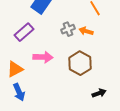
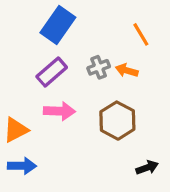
purple rectangle: (24, 32) -> (52, 72), moved
blue arrow: (19, 92) -> (22, 166), turned -66

